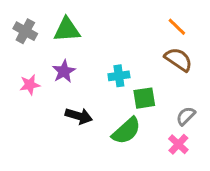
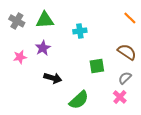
orange line: (177, 27) -> (130, 18), moved
brown semicircle: (178, 59) -> (127, 52), moved
cyan cross: (119, 76) -> (80, 31), moved
green semicircle: (126, 131) -> (79, 100), moved

